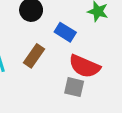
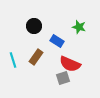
gray square: (74, 87) -> (63, 78), turned -32

